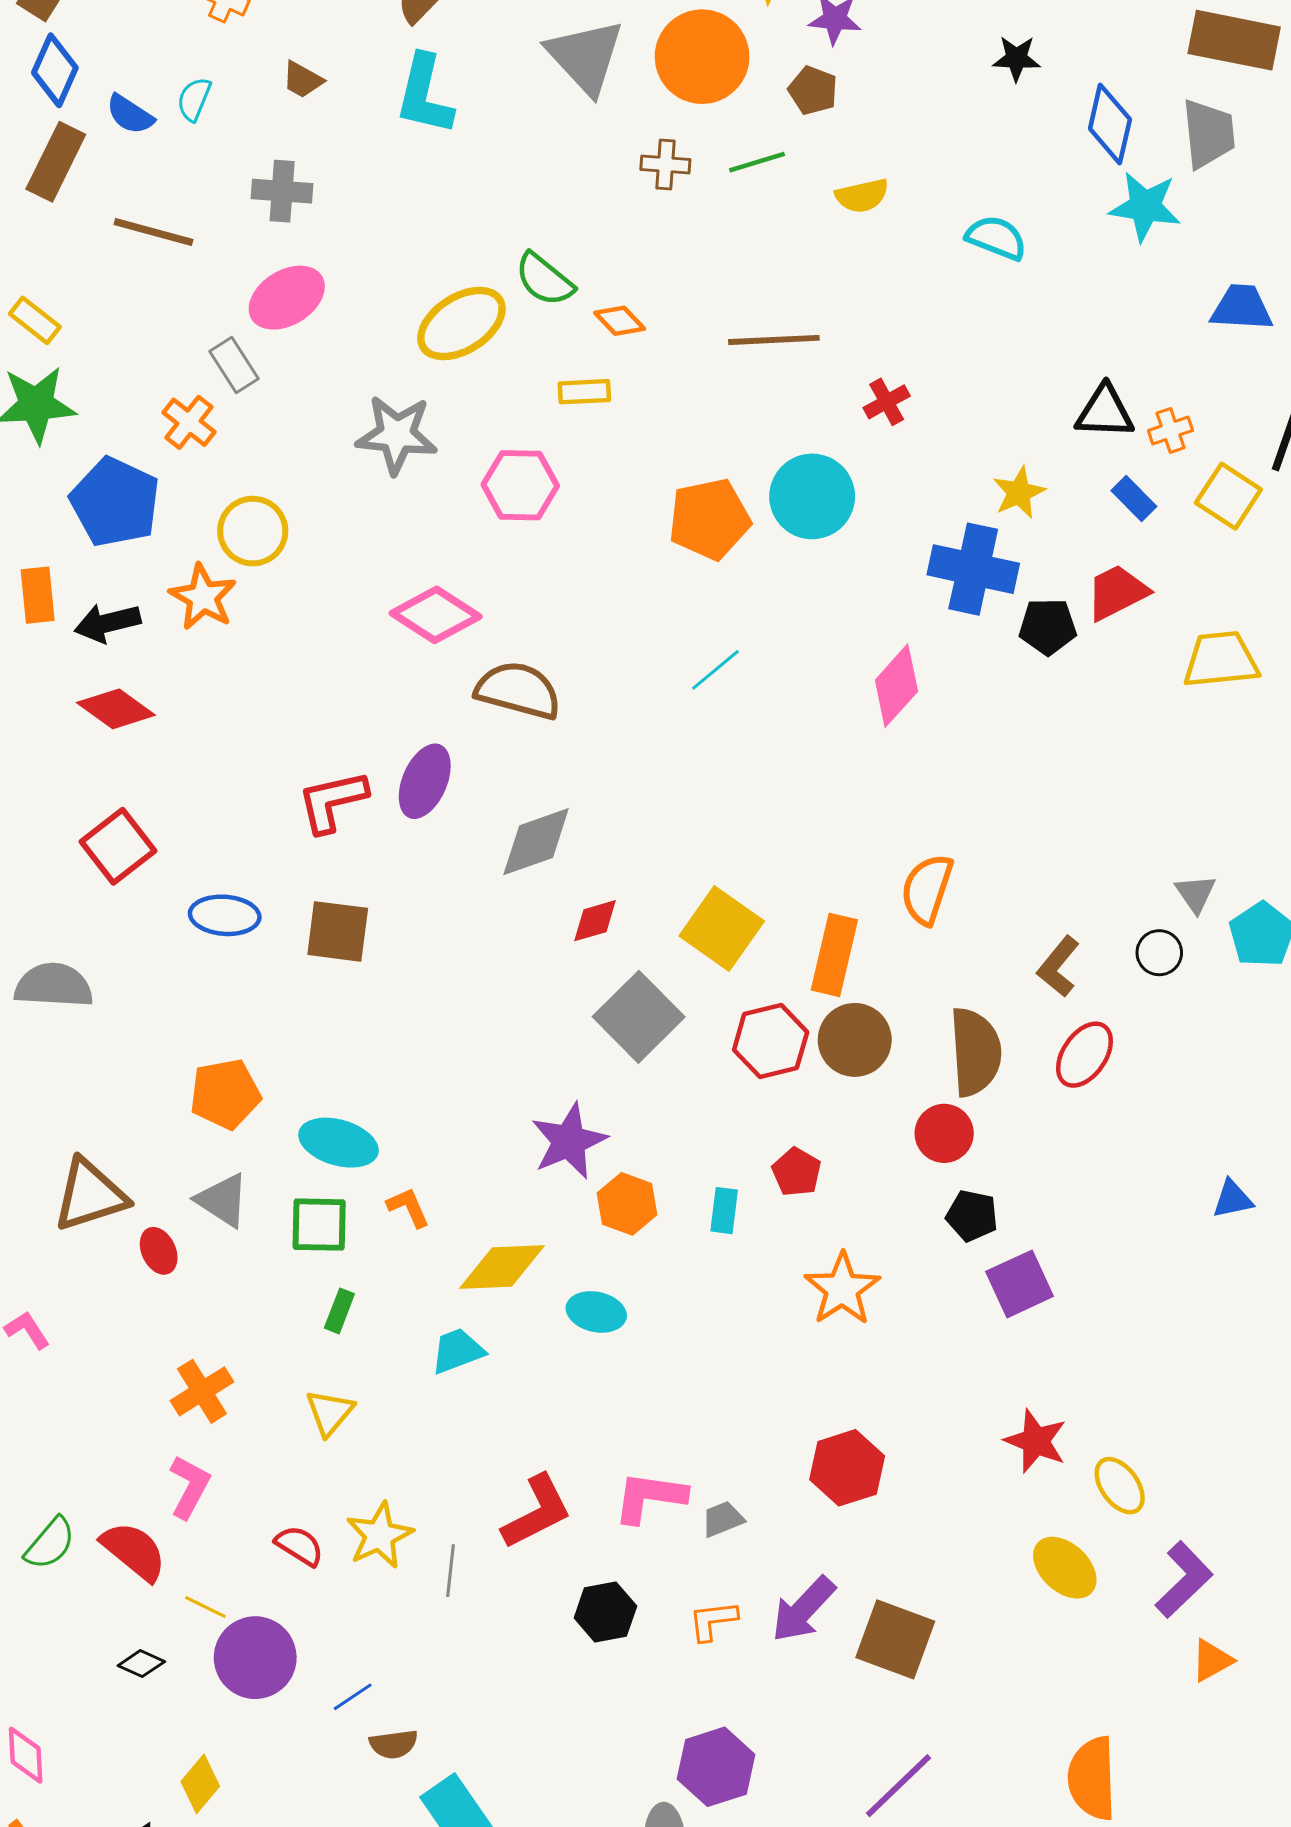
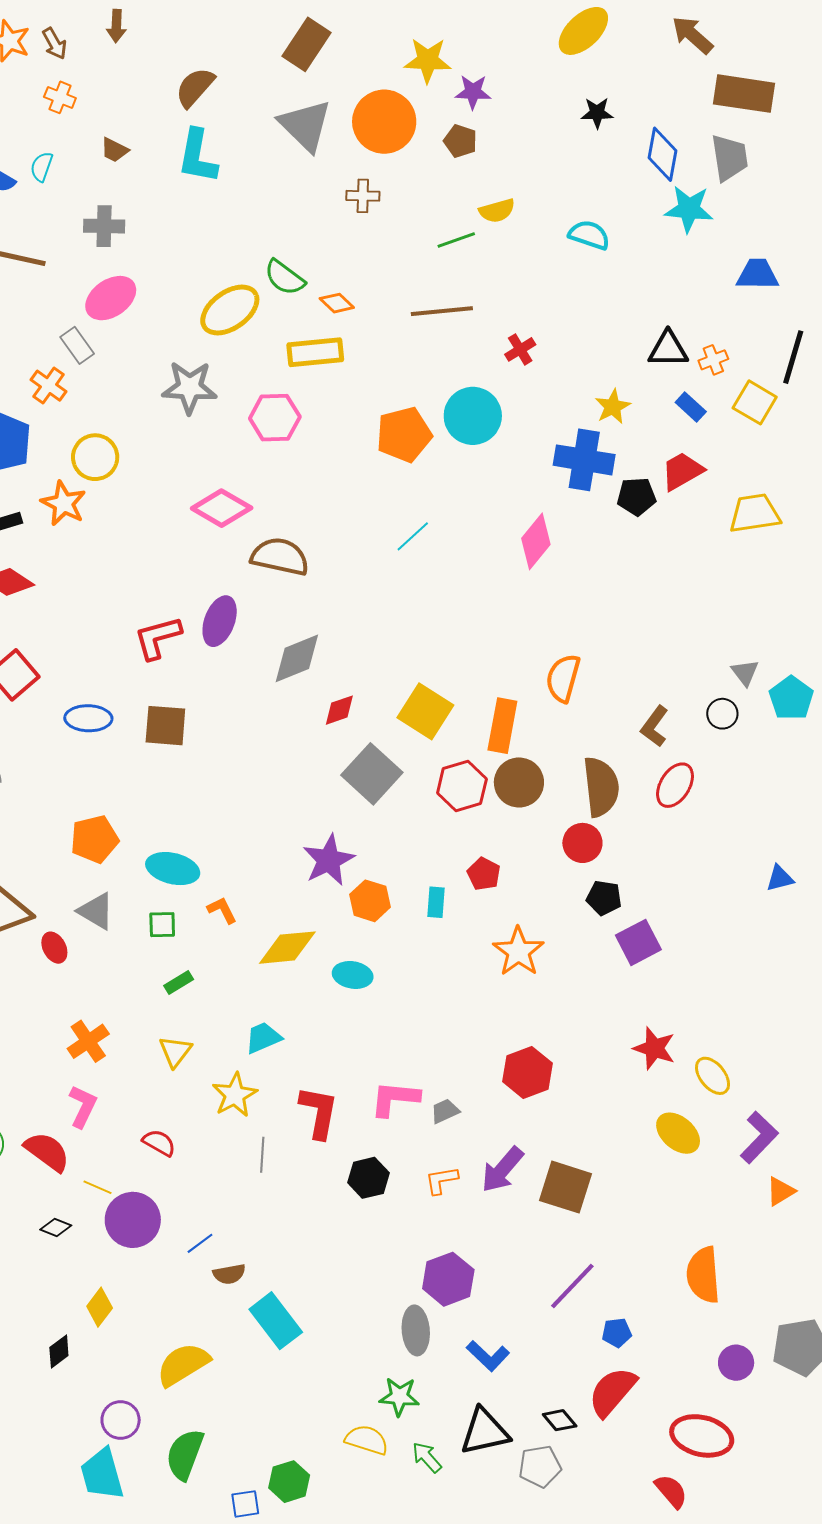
green line: (757, 162) -> (456, 240), moved
yellow rectangle: (584, 392) -> (315, 352), size x1.6
green square: (319, 1225) -> (162, 925), size x0.7
green rectangle: (339, 1311) -> (179, 982), turned 40
cyan trapezoid: (457, 1351) -> (263, 1038), moved
red L-shape: (537, 1512) -> (319, 1112), turned -50
yellow star: (379, 1535) -> (235, 1095), moved

